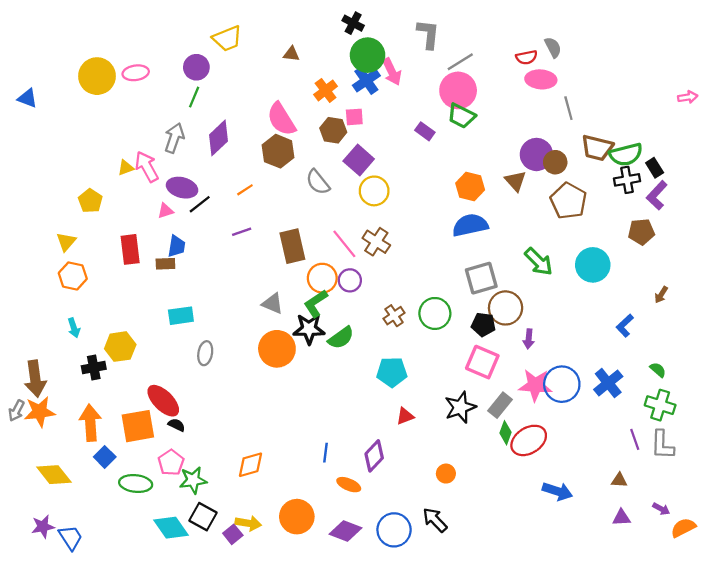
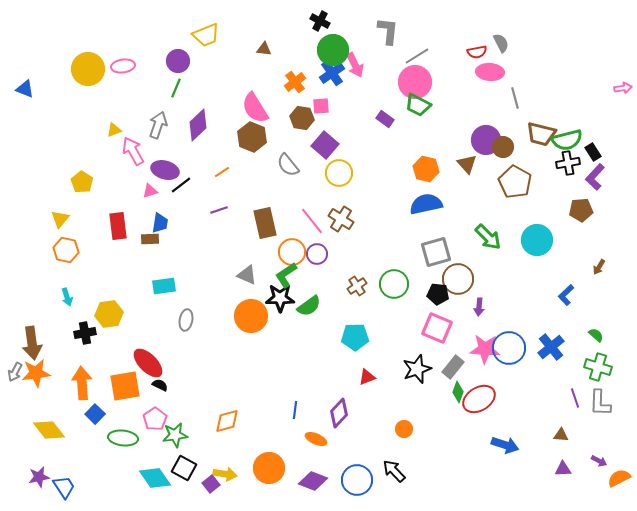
yellow triangle: (126, 168) -> (114, 130), moved

